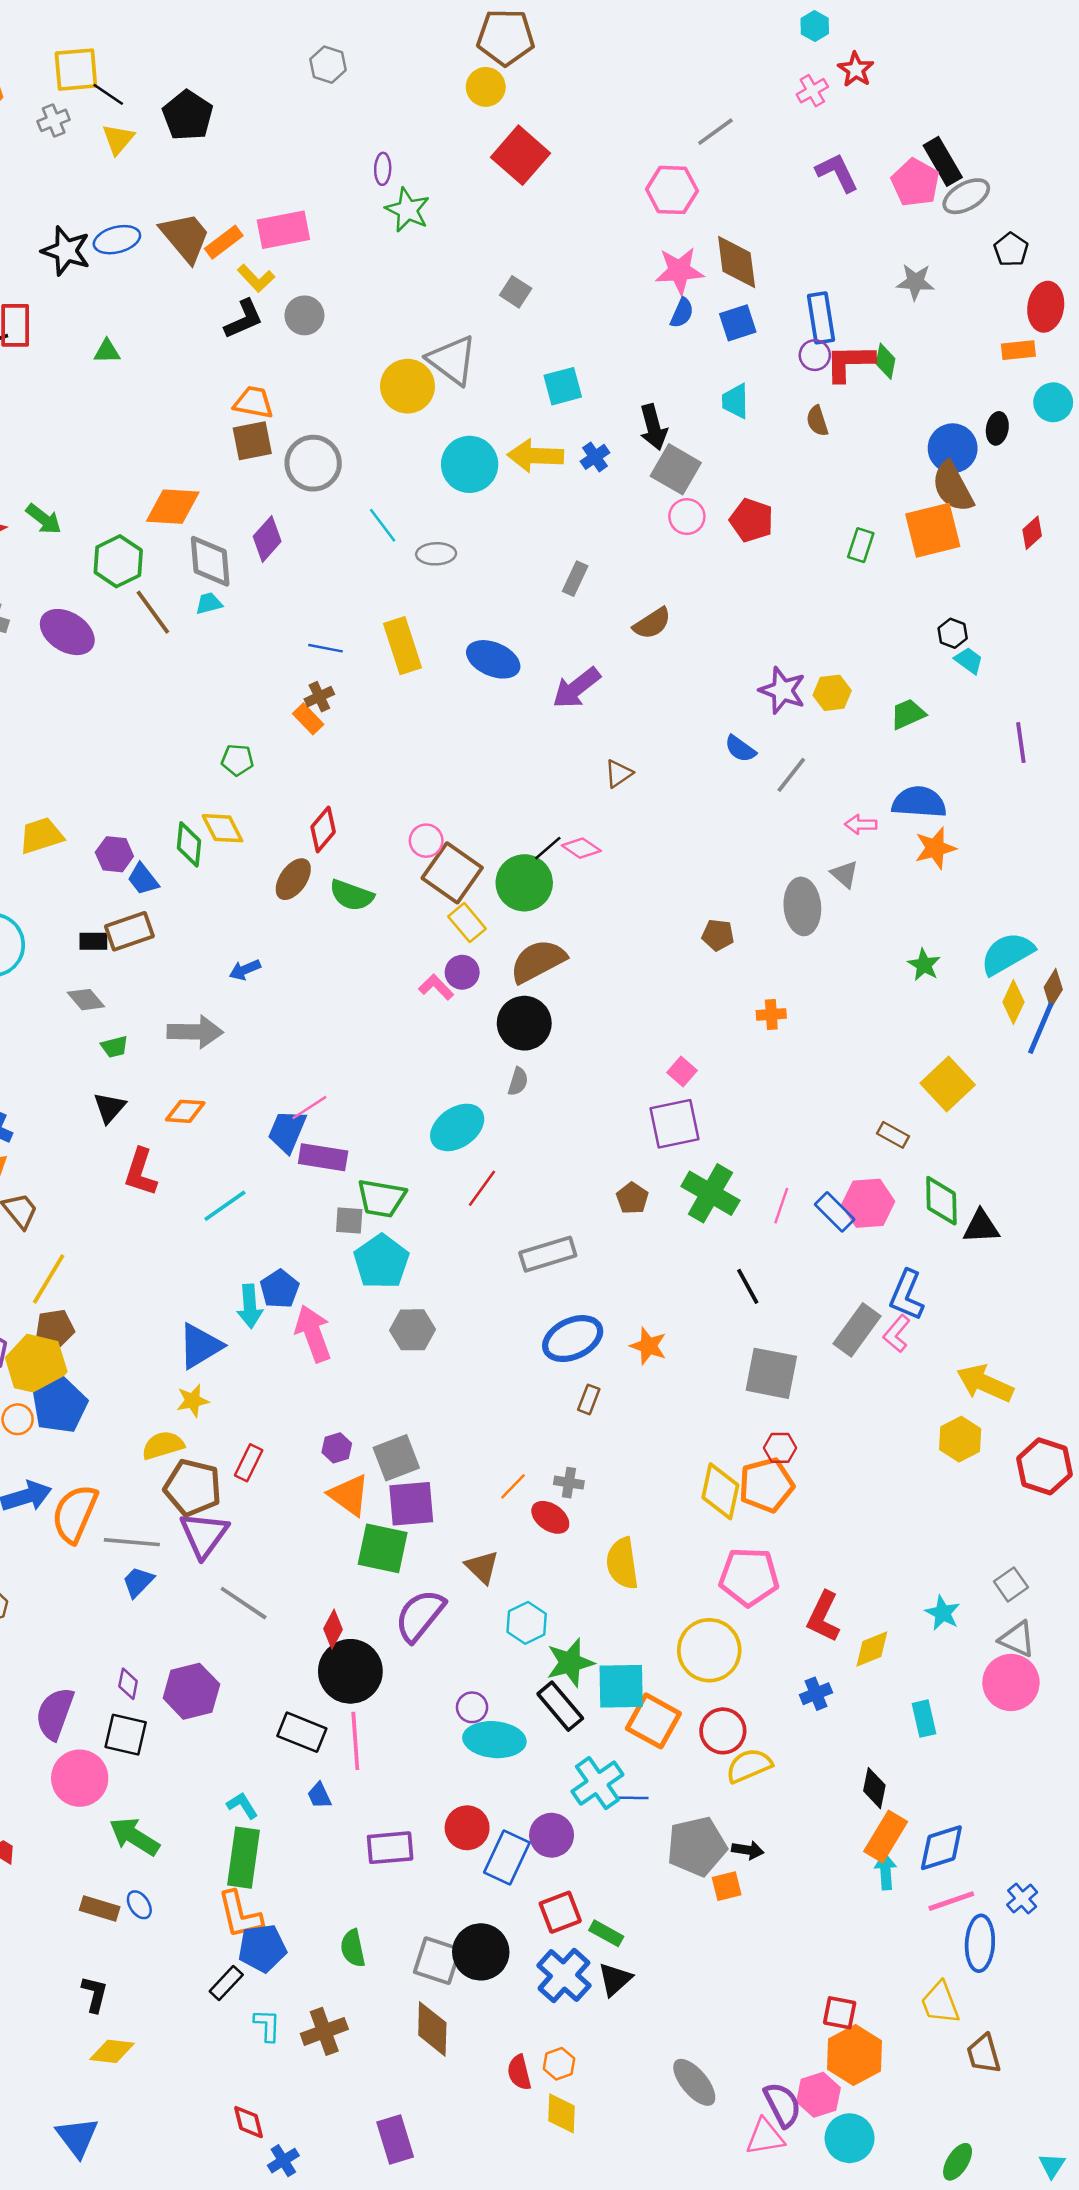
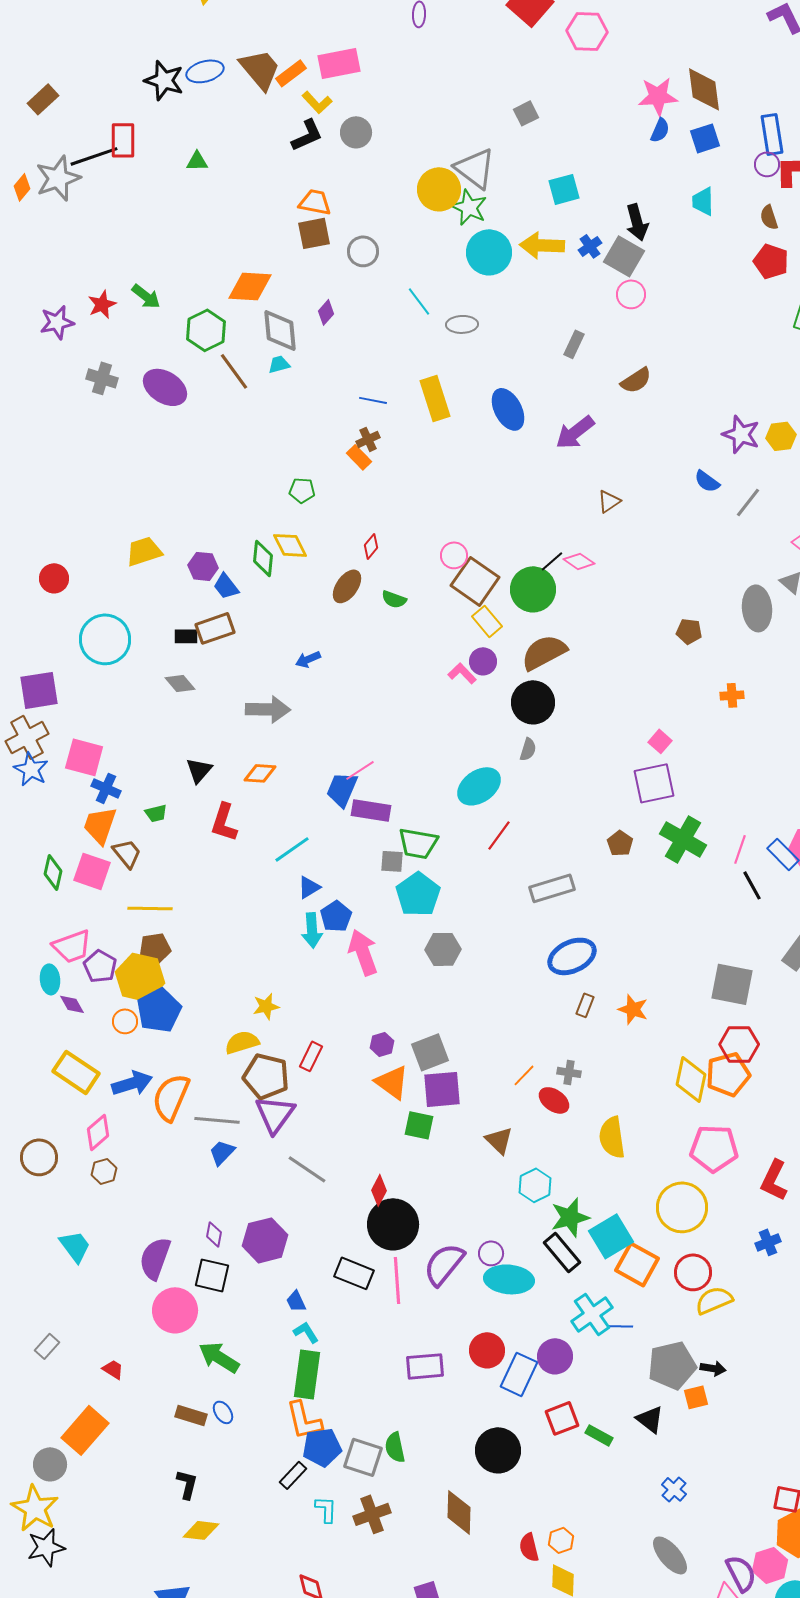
pink hexagon: (672, 190) -> (587, 31), moved
green star: (407, 210) -> (469, 207), moved
gray square: (516, 292) -> (526, 113), turned 30
gray circle: (313, 463) -> (363, 251), size x0.7
gray square: (676, 469) -> (624, 256), moved
pink circle: (687, 517) -> (631, 294), moved
red pentagon: (751, 520) -> (771, 261), moved
purple diamond: (267, 539) -> (326, 312), size x0.7
blue ellipse: (493, 659) -> (508, 409), turned 39
red diamond: (323, 829) -> (371, 546), size x0.7
green semicircle: (352, 895) -> (394, 599), size x0.7
green trapezoid: (114, 1047) -> (156, 813), moved
yellow line: (49, 1279) -> (150, 908), turned 60
black line: (748, 1286) -> (752, 885), moved
blue triangle: (200, 1346) -> (309, 887), moved, size x0.6
orange star: (648, 1346) -> (633, 1009), moved
red hexagon: (780, 1448) -> (739, 1044), size x1.5
green square: (383, 1548) -> (419, 1125), size x0.7
purple semicircle: (420, 1615) -> (444, 1264), moved
cyan square: (621, 1686) -> (611, 1236), turned -30
blue trapezoid: (319, 1795) -> (296, 1301), moved
gray square: (437, 1961) -> (363, 1457), moved
blue cross: (564, 1976) -> (674, 1489), moved, size x0.6
black triangle: (615, 1979) -> (650, 1419), moved, turned -40

